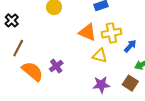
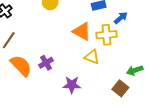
blue arrow: (130, 46) -> (121, 18), moved
purple star: (101, 85) -> (72, 85), moved

